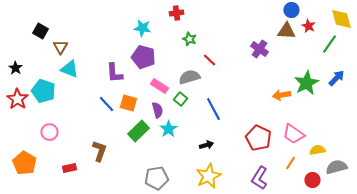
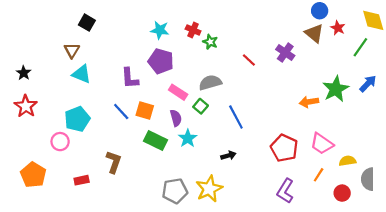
red cross: (176, 13) -> (193, 30), moved, turned 32
black square: (40, 31) -> (87, 23), moved
brown triangle: (286, 31) -> (314, 33), turned 36
red line: (209, 60) -> (249, 60), moved
cyan pentagon: (43, 91) -> (77, 119), moved, turned 30
green rectangle: (138, 131) -> (156, 140), turned 70
gray semicircle: (336, 167) -> (368, 179), turned -75
yellow star: (208, 176) -> (209, 189), moved

